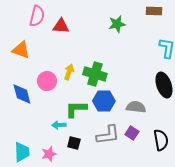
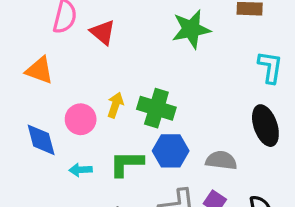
green star: (117, 24) -> (191, 29), size x1.4
red triangle: (61, 26) -> (103, 32), turned 36
cyan arrow: (59, 125) -> (81, 170), moved

